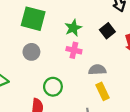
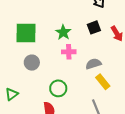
black square: (107, 31) -> (94, 27), turned 32

